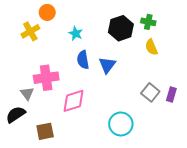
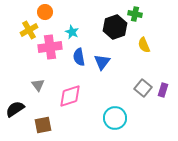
green cross: (148, 22) -> (135, 14), moved
pink cross: (46, 78) -> (50, 47), moved
gray triangle: (27, 93) -> (38, 85), moved

